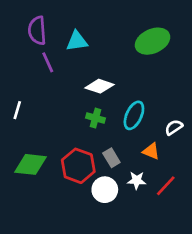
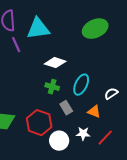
cyan triangle: (77, 41) -> (38, 29), size x1.4
gray rectangle: (111, 158) -> (66, 108), moved

